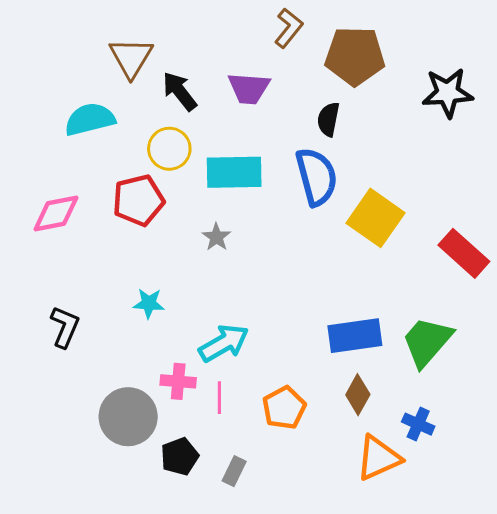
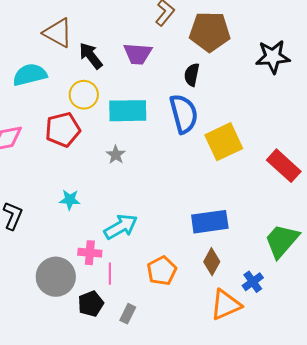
brown triangle: (131, 57) -> (58, 33), turned -32
yellow square: (375, 218) -> (224, 142), turned 30
green trapezoid: (427, 342) -> (282, 241), moved
pink line: (219, 398) -> (110, 274), moved
blue cross: (418, 424) -> (253, 282), turned 30

